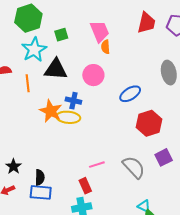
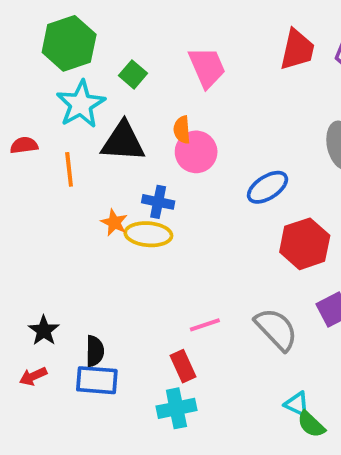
green square: (61, 35) -> (133, 74), turned -32
orange semicircle: (105, 47) -> (182, 130), moved
orange star: (51, 111) -> (114, 222), size x0.6

